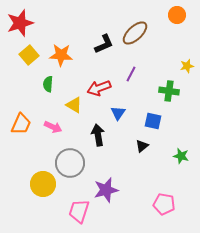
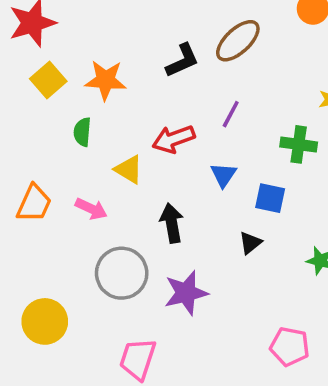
blue triangle: (118, 113) -> (224, 175), moved
yellow circle: (43, 184) -> (45, 321), moved
purple star: (106, 190) -> (186, 293), moved

